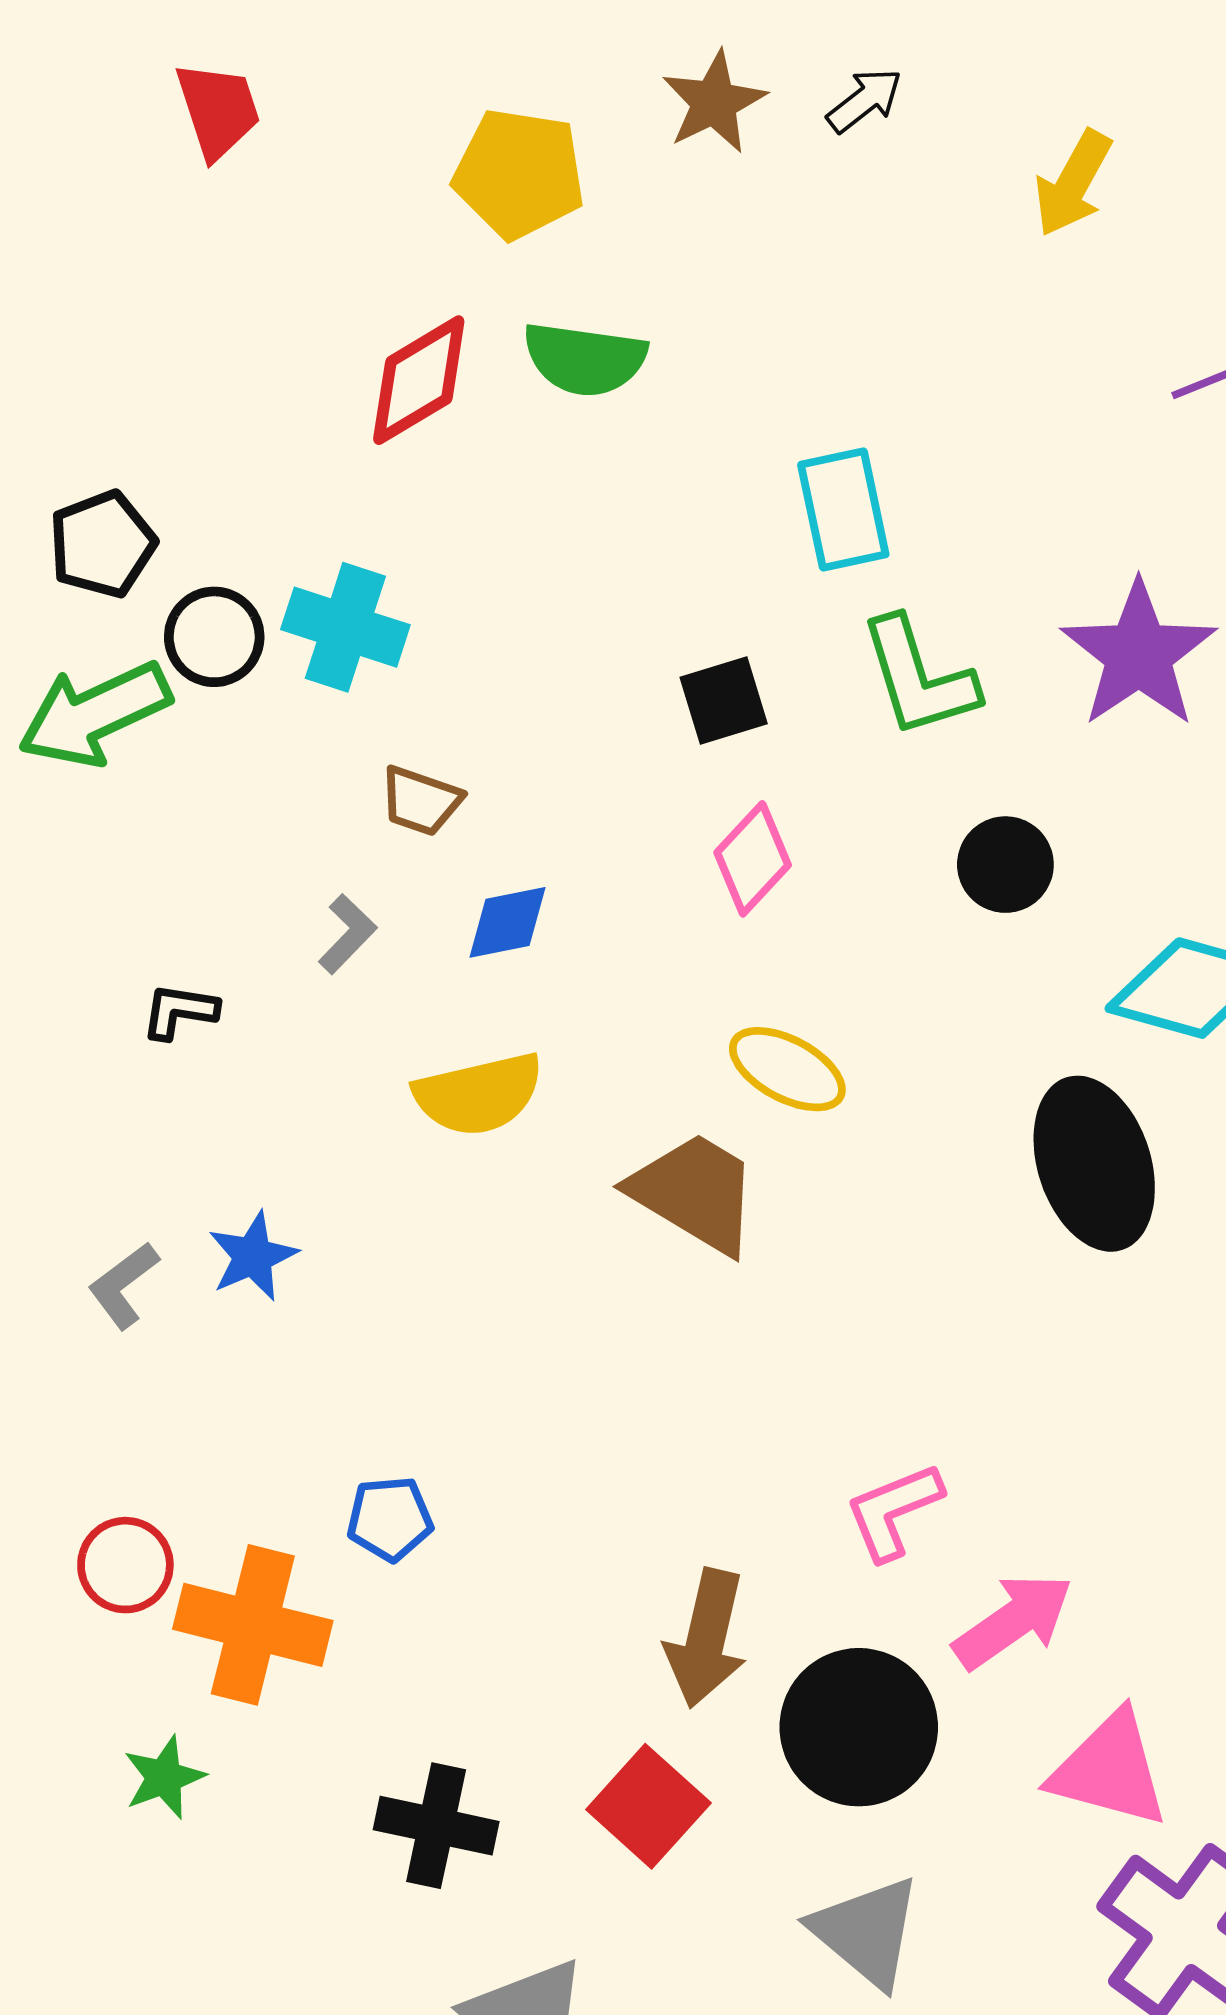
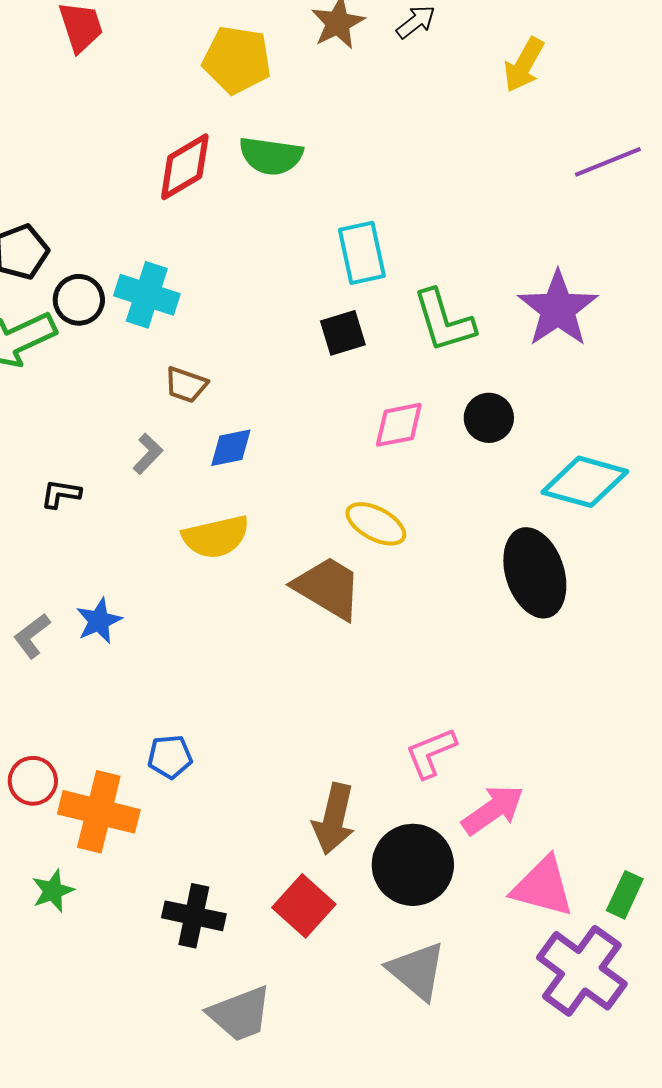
cyan rectangle: (843, 509) -> (362, 253), moved
pink diamond: (753, 859) -> (399, 425), moved, turned 36

